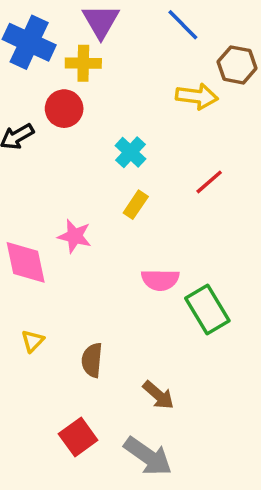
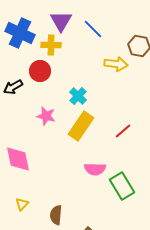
blue line: (183, 25) -> (93, 29), moved
red line: (209, 182) -> (123, 131), moved
yellow rectangle: (136, 205) -> (81, 126), size x1.8
pink star: (75, 236) -> (46, 116), moved

